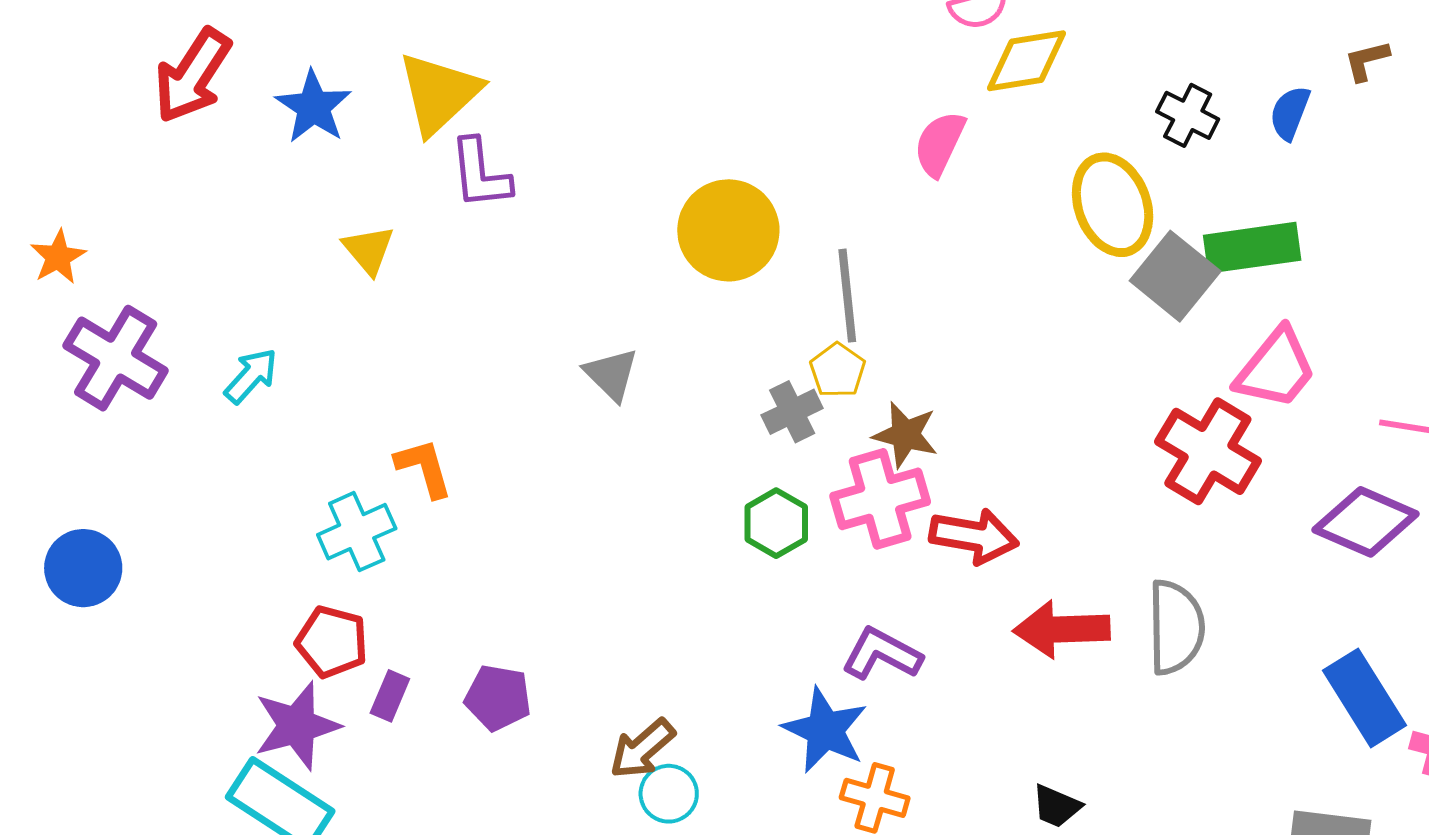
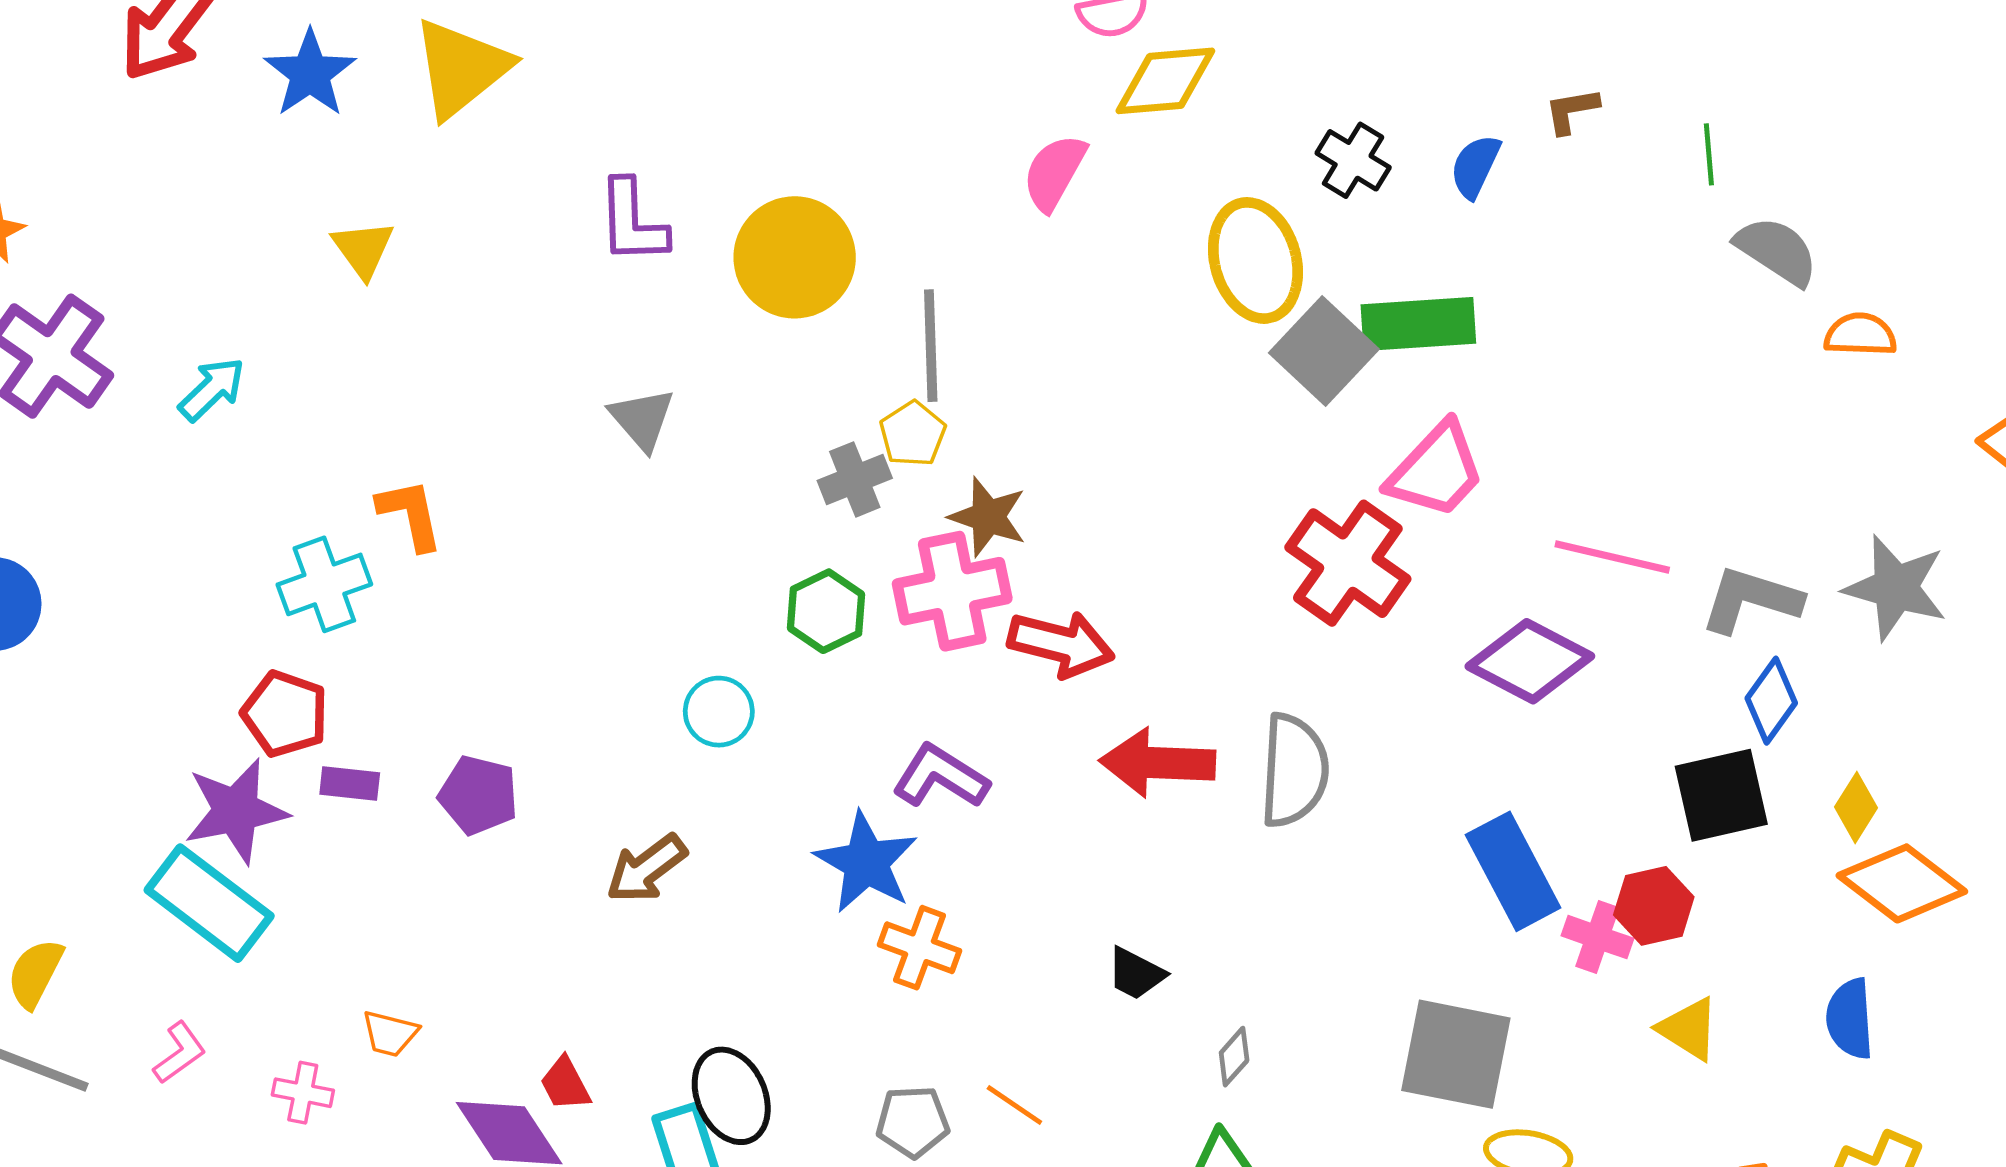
purple L-shape: (480, 174) -> (632, 222), moved
purple rectangle: (390, 696) -> (350, 783), turned 69
cyan circle: (669, 794) -> (719, 712), moved

